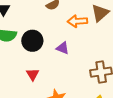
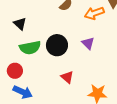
purple triangle: (63, 48) -> (88, 43), turned 40

